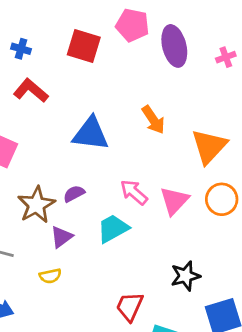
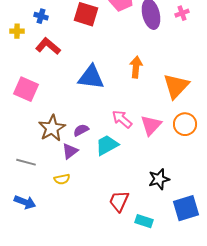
pink cross: (226, 57) -> (182, 13), moved
orange arrow: (153, 120) -> (136, 67), turned -140
purple semicircle: (74, 194) -> (81, 130), moved

